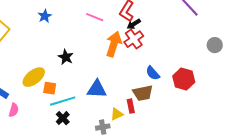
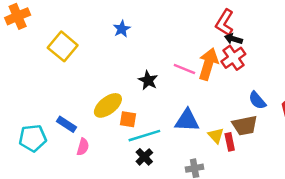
pink line: (95, 17) -> (184, 69), moved
black arrow: (134, 24) -> (233, 39), turned 48
yellow triangle: (117, 114) -> (216, 136), moved, turned -48

